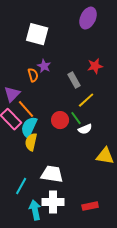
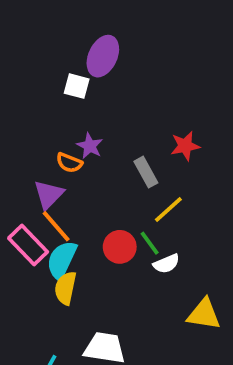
purple ellipse: (88, 18) -> (103, 56), moved
white square: (37, 34) -> (77, 86), size x0.6
orange semicircle: (33, 75) -> (69, 163), turned 128
purple triangle: (12, 94) -> (49, 195), moved

